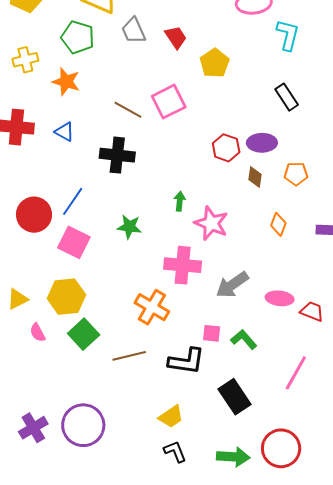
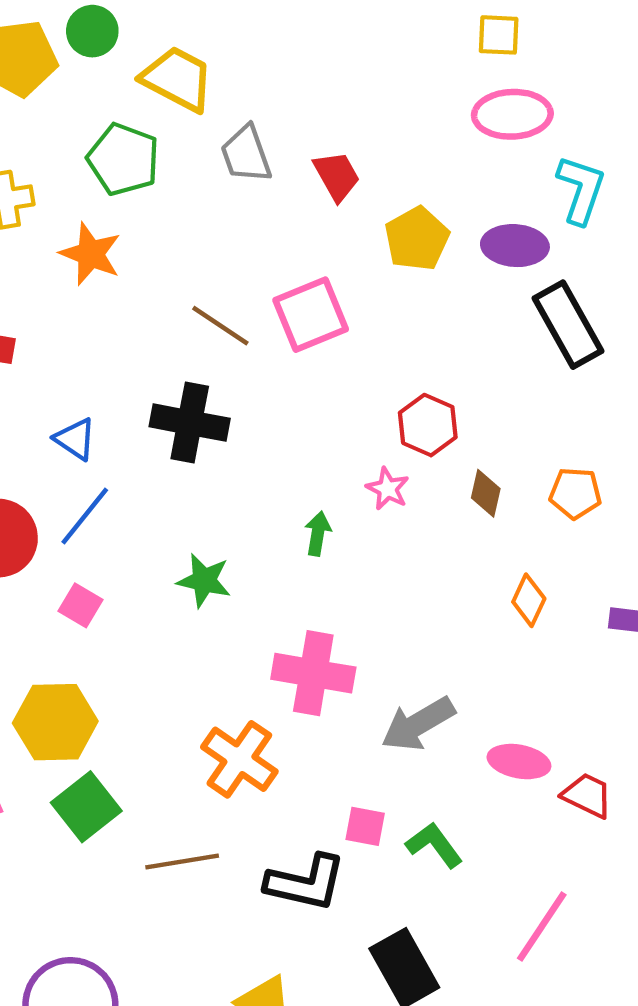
black rectangle: (287, 97) -> (568, 325), size x1.4
blue triangle: (65, 132) -> (75, 439), moved
purple ellipse: (262, 143) -> (515, 246), moved
pink star: (211, 223) -> (388, 489), moved, size x0.6
pink square: (74, 242) -> (80, 605), size x0.6

